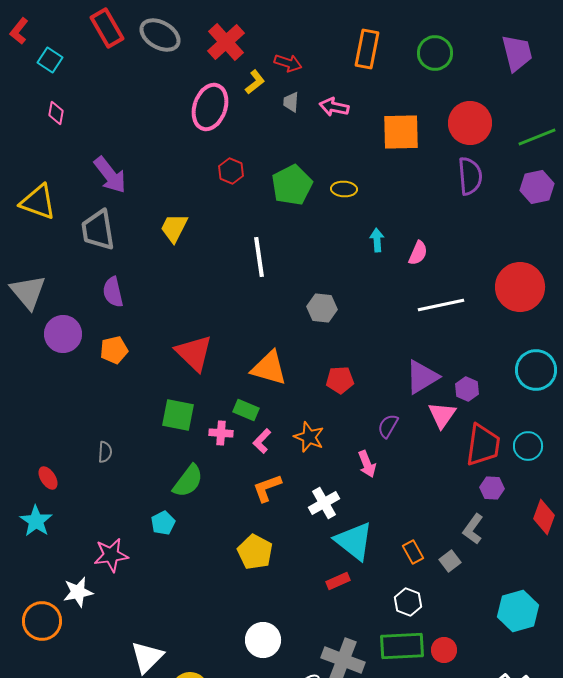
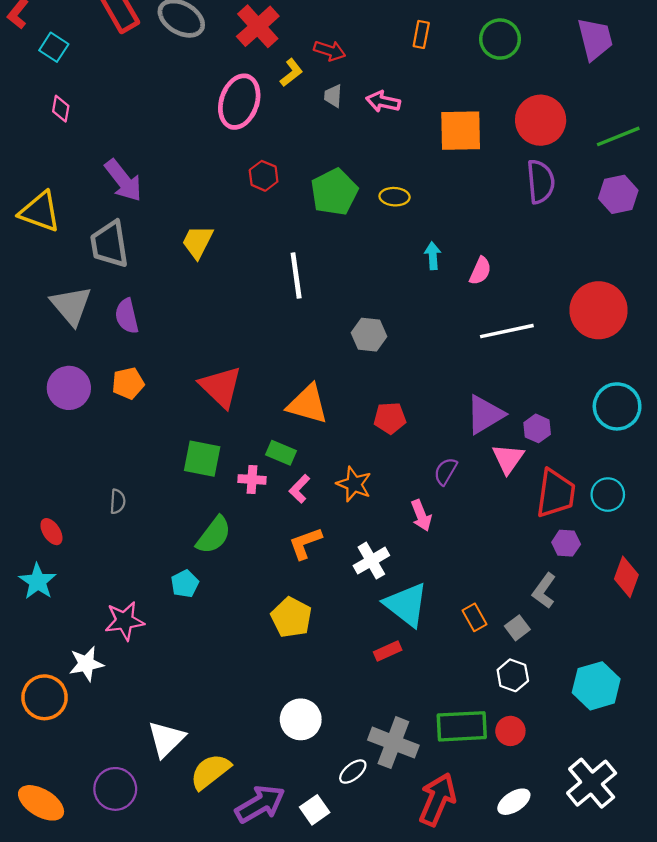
orange rectangle: (367, 49) -> (421, 34), size x0.6
gray triangle: (28, 292) -> (71, 306), moved
purple circle: (63, 334) -> (69, 388), moved
white hexagon: (408, 602) -> (513, 675), moved

